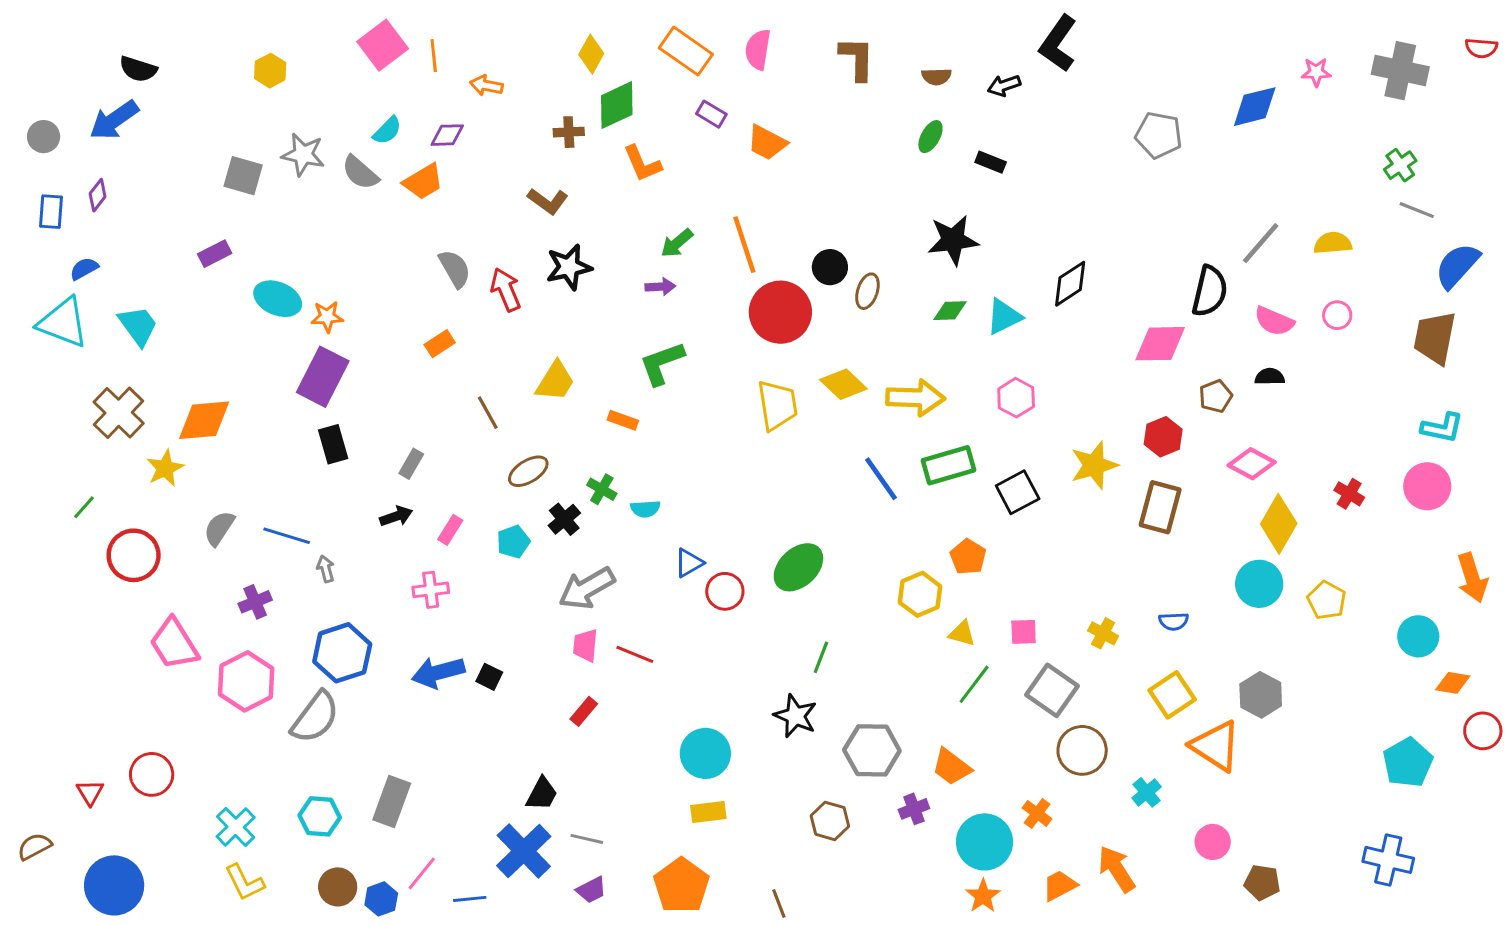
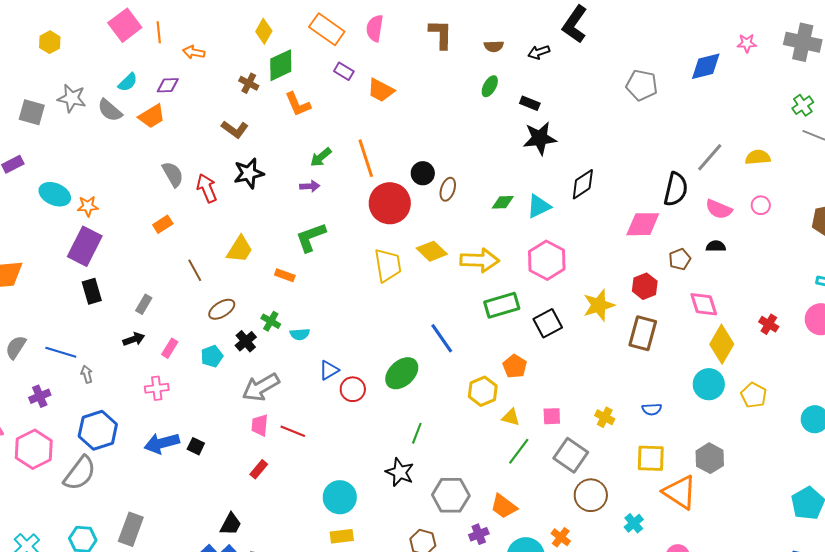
brown cross: (569, 132) -> (249, 83), turned 30
black star: (953, 240) -> (540, 138), moved
pink hexagon: (1016, 398) -> (547, 260), size x1.5
pink diamond: (1252, 464) -> (704, 304), turned 44
blue line: (881, 479) -> (442, 338), moved
yellow square: (1172, 695) -> (651, 458), turned 36

